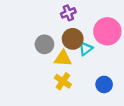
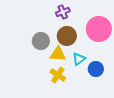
cyan triangle: (86, 49) -> (79, 59), moved
blue circle: (104, 84) -> (96, 69), moved

